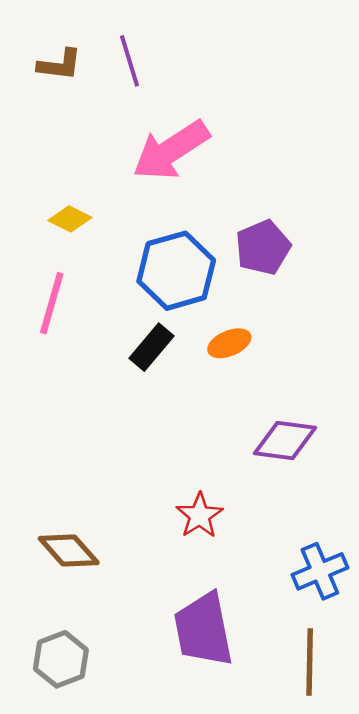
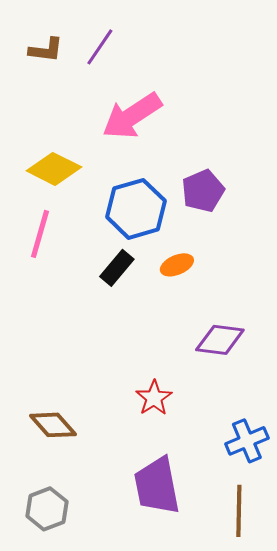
purple line: (130, 61) -> (100, 47), turned 51
yellow diamond: (70, 219) -> (54, 169), size x1.6

